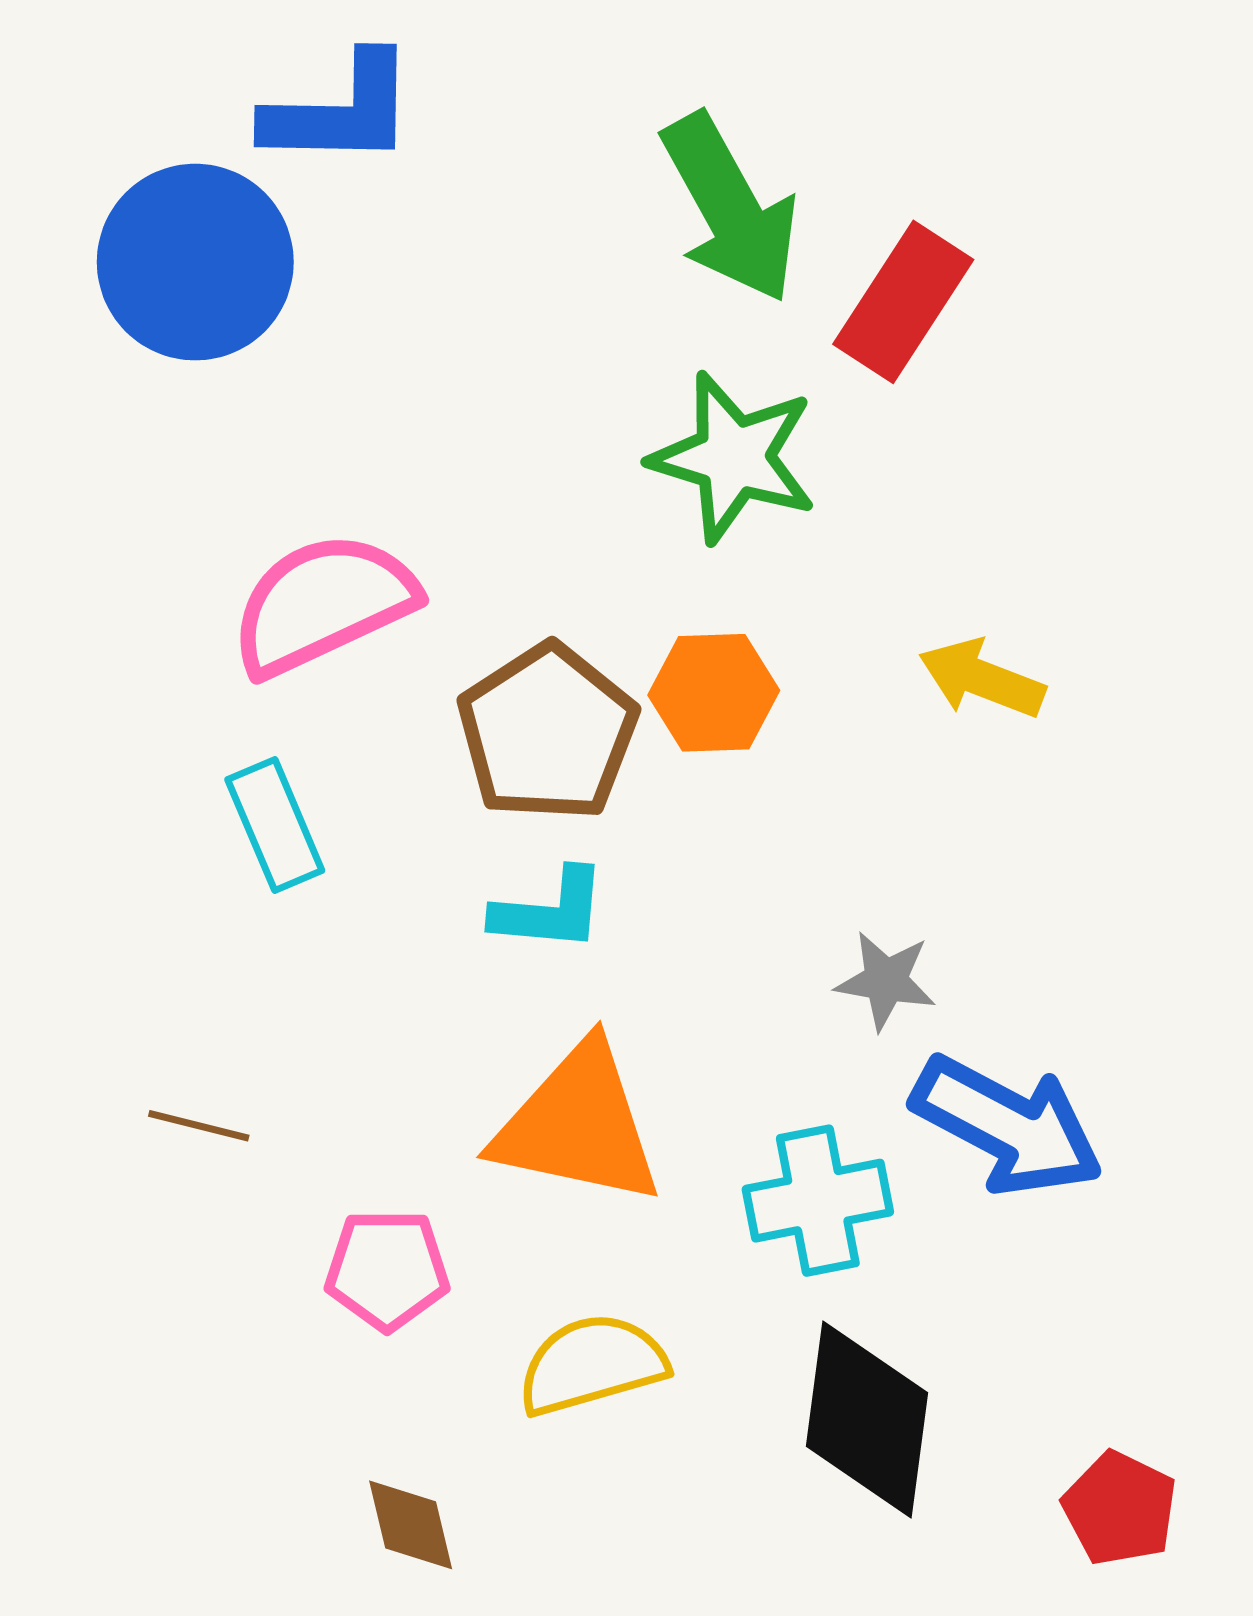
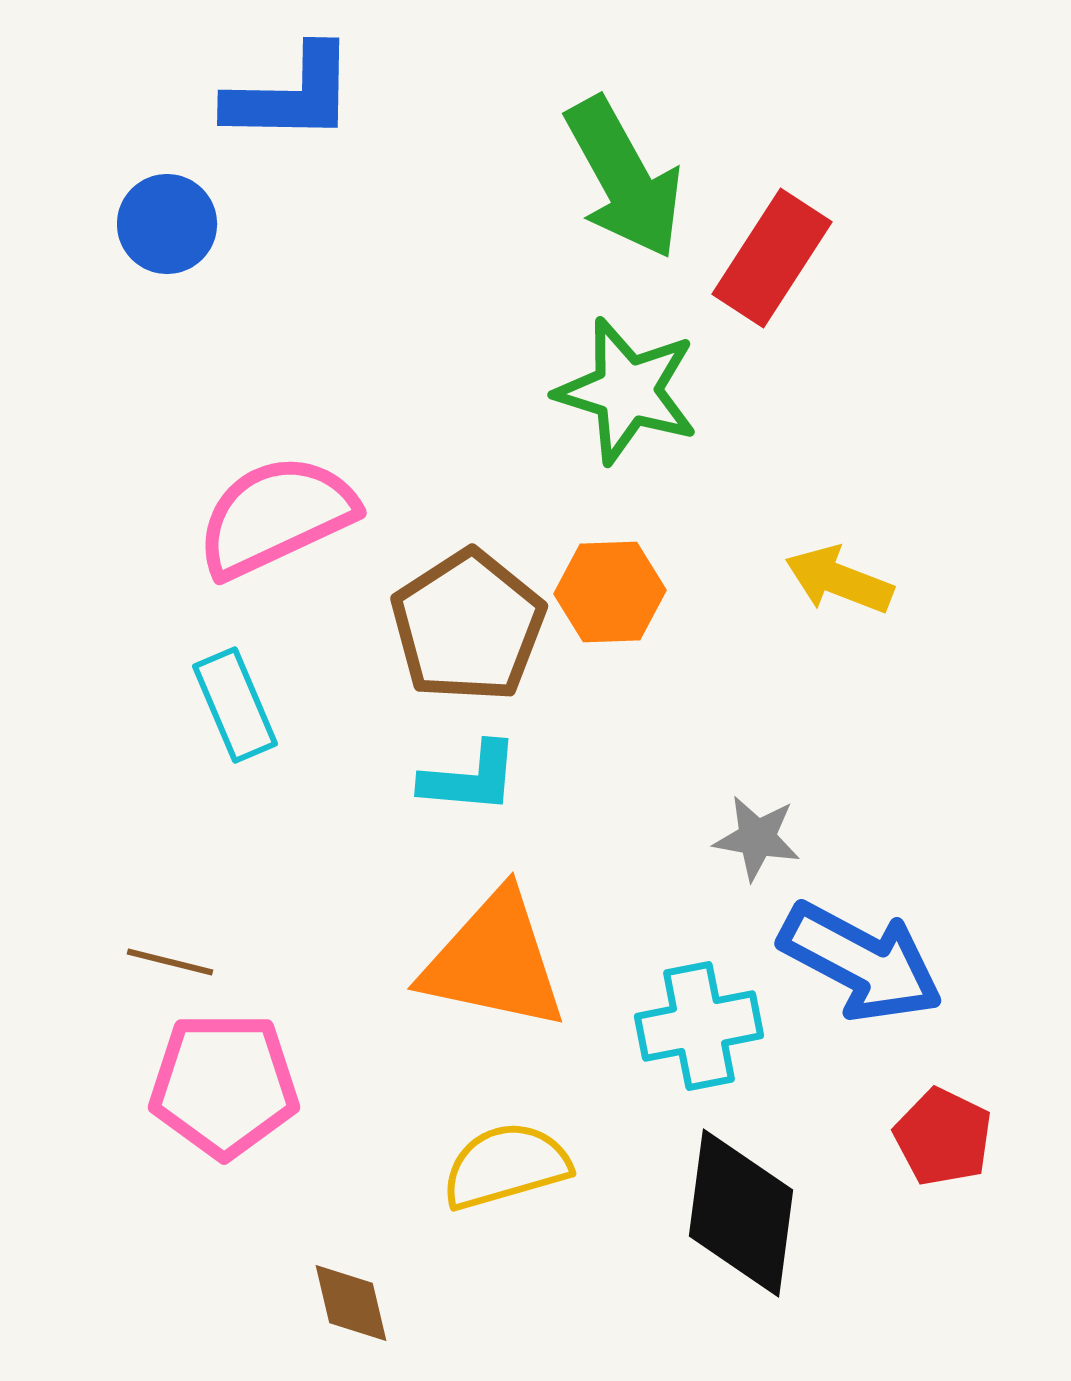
blue circle: (195, 262) -> (167, 224), size x0.6
pink pentagon: (387, 1270) -> (224, 1085), moved, size x1.4
red pentagon: (1120, 1508) -> (943, 1137), moved

